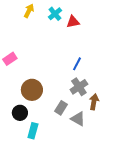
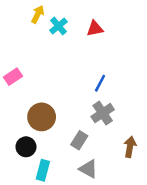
cyan cross: (55, 14) -> (58, 26), moved
brown arrow: (94, 102) -> (130, 147), moved
gray triangle: (78, 119) -> (88, 169), moved

